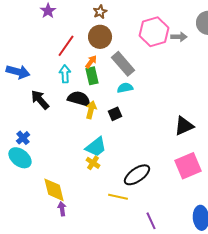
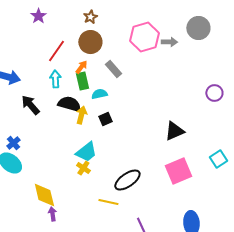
gray rectangle: (123, 64) -> (113, 69), size x0.7
cyan semicircle: (125, 88) -> (99, 94), moved

